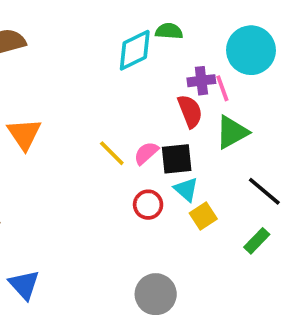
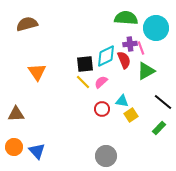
green semicircle: (169, 31) -> (126, 18), moved, size x1.6
cyan diamond: (135, 50) -> (106, 56), moved
black square: (177, 159) -> (85, 64), moved
cyan triangle: (186, 189) -> (122, 101), turned -32

